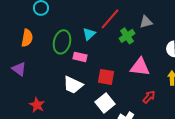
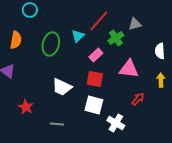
pink rectangle: (80, 57) -> (96, 55), moved, turned -56
white square: (105, 103) -> (94, 105), turned -36

